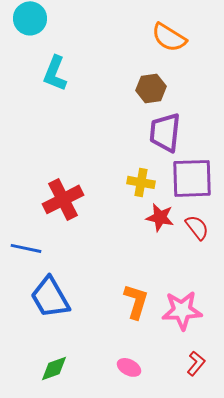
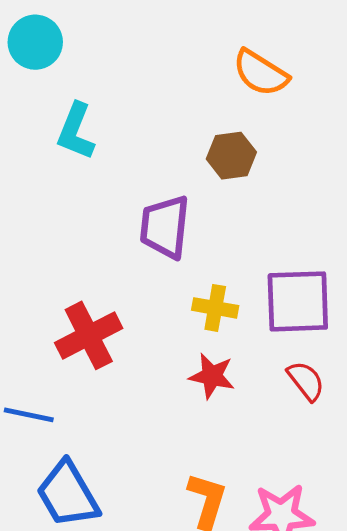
purple trapezoid: (165, 132) -> (165, 227), moved
red star: (160, 217) -> (212, 376), moved

